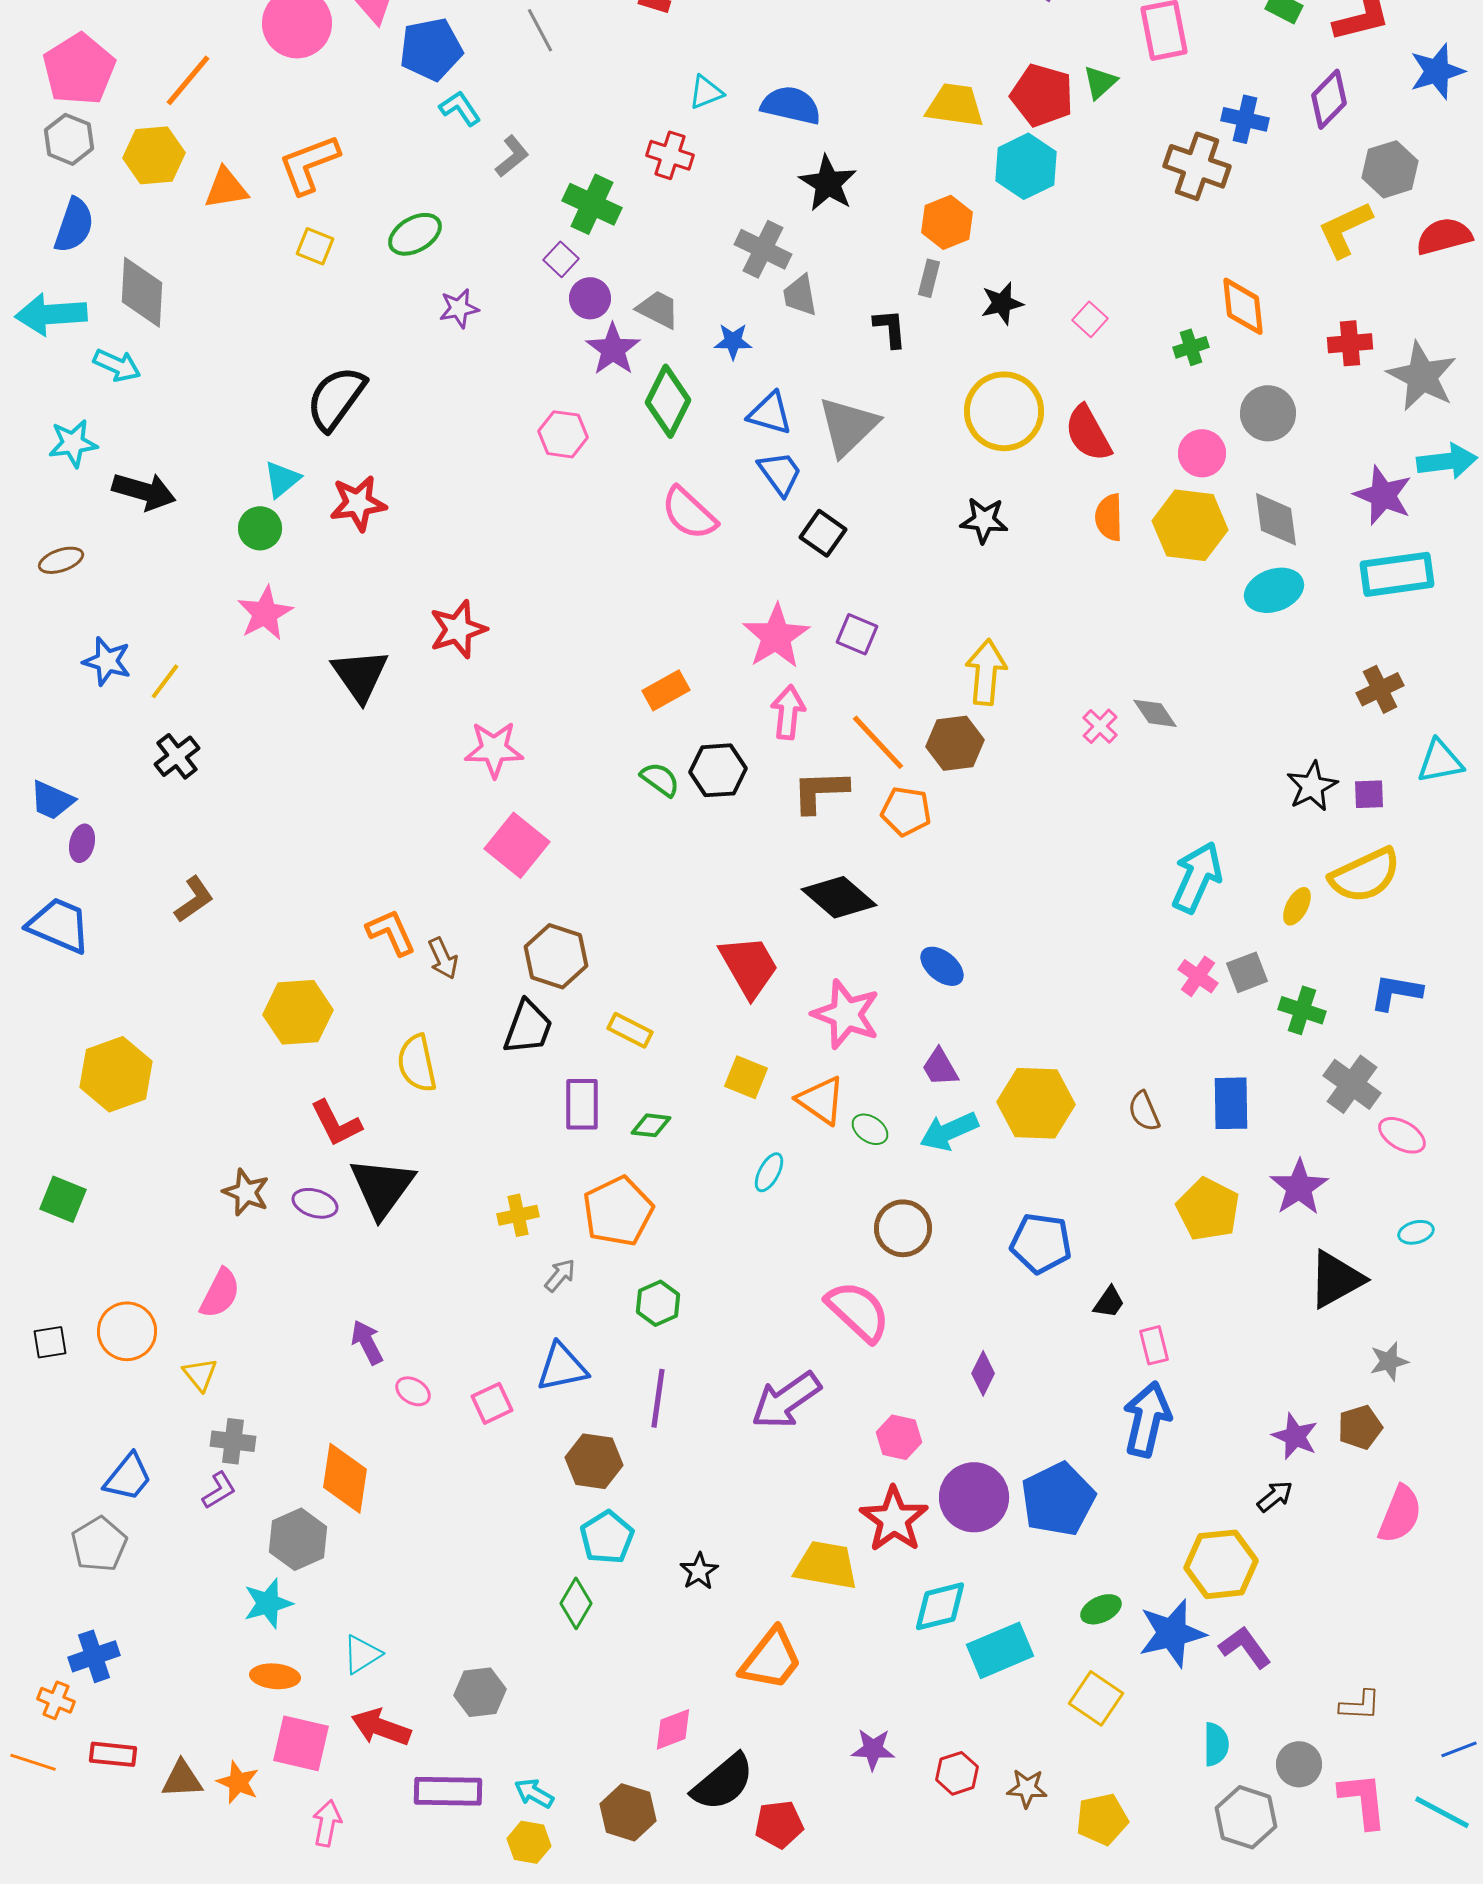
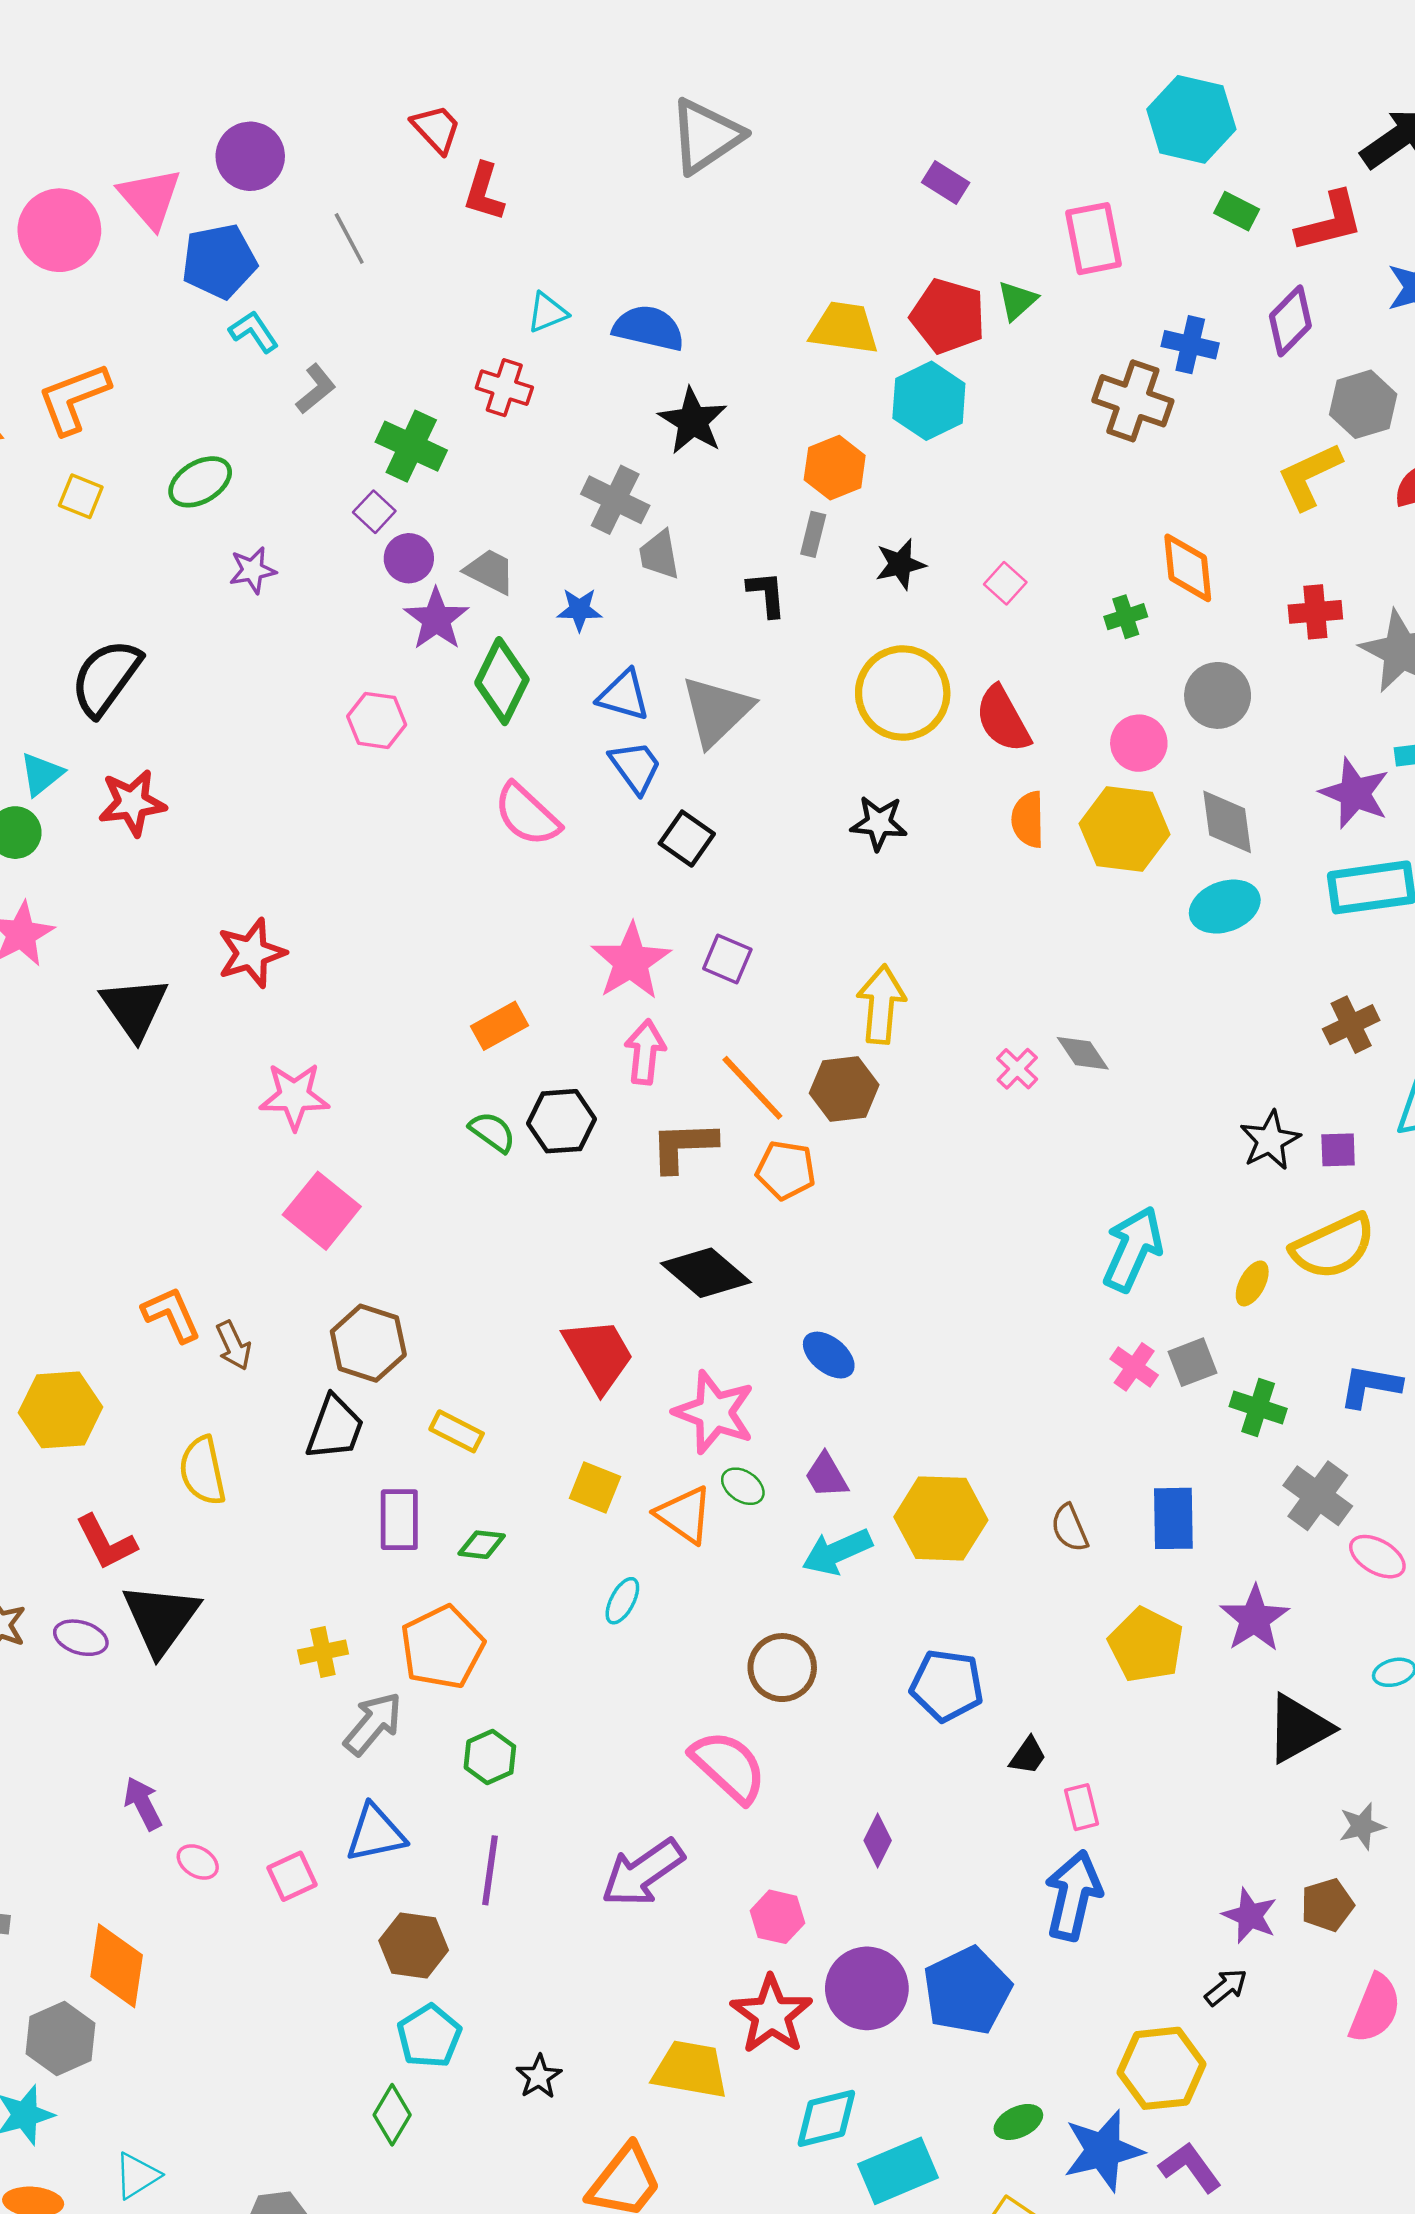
green ellipse: (870, 1129) -> (743, 1486), moved
gray arrow: (560, 1275) -> (373, 1724), size x1.6

